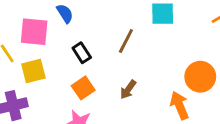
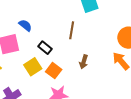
yellow square: (33, 71) -> (33, 67), moved

